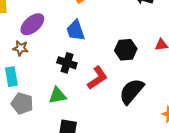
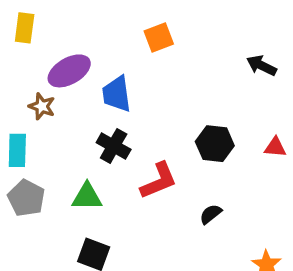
blue trapezoid: (76, 30) -> (117, 94), moved
black semicircle: (132, 91) -> (211, 214), size x0.5

